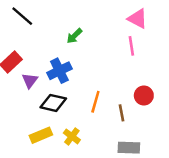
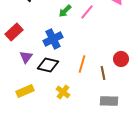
pink line: (131, 46) -> (87, 12), moved, turned 49
purple triangle: (30, 81) -> (26, 57), moved
yellow rectangle: (41, 135) -> (25, 91), moved

